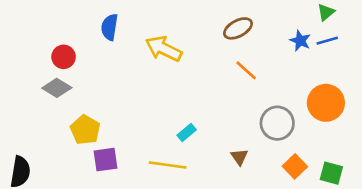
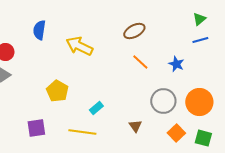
blue star: (300, 41) -> (176, 64), moved
orange circle: (326, 103) -> (199, 102), moved
yellow pentagon: (85, 130) -> (57, 91), moved

